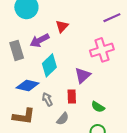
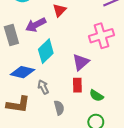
red rectangle: (72, 96) -> (77, 85), moved
gray semicircle: (63, 119) -> (59, 108), turned -56

